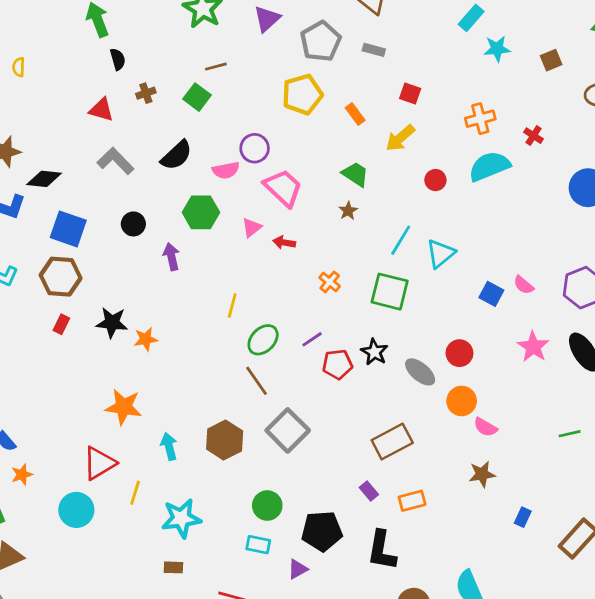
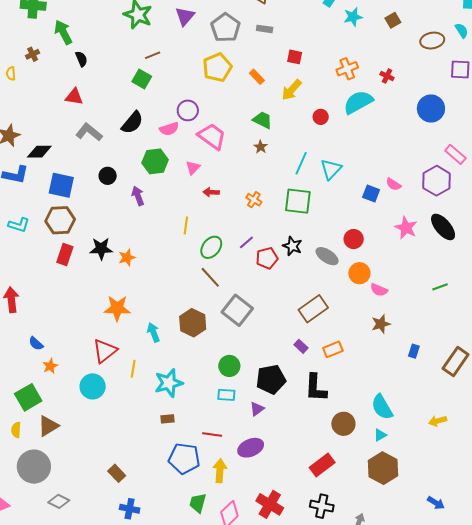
brown cross: (146, 93) -> (33, 54), moved
red arrow: (284, 243) -> (211, 192), moved
red rectangle: (61, 324) -> (65, 254), size x1.5

